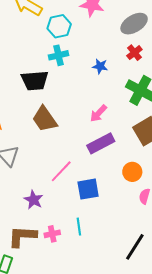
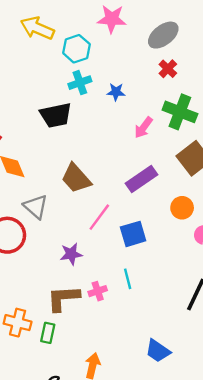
blue star: (100, 66) -> (116, 92), moved
pink arrow: (98, 113) -> (143, 128), moved
brown trapezoid: (45, 119) -> (76, 178), moved
purple star: (34, 200) -> (71, 254), turned -30

